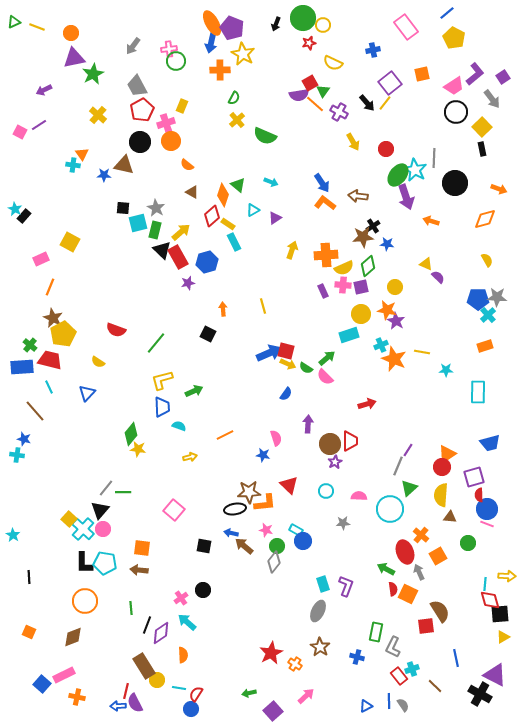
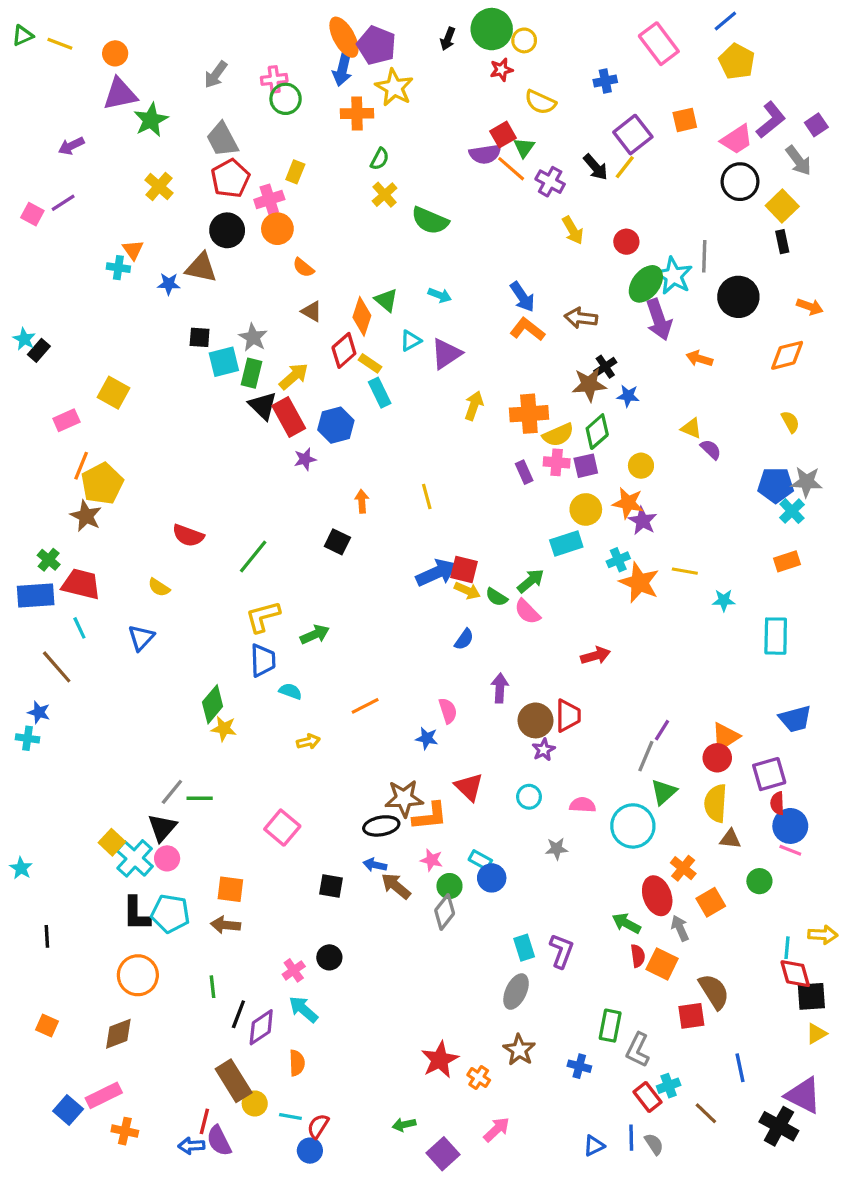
purple triangle: (275, 218) -> (446, 354), size x1.5
yellow pentagon: (63, 334) -> (102, 484), moved

